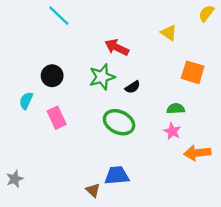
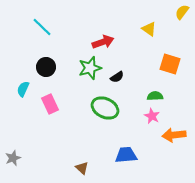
cyan line: (59, 16) -> (42, 27), moved
red arrow: (117, 47) -> (103, 42), turned 135
blue trapezoid: (117, 175) -> (126, 155), moved

